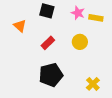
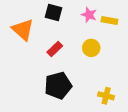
orange triangle: (20, 26) -> (23, 30), size x1.5
yellow cross: (93, 84) -> (106, 96), turned -32

